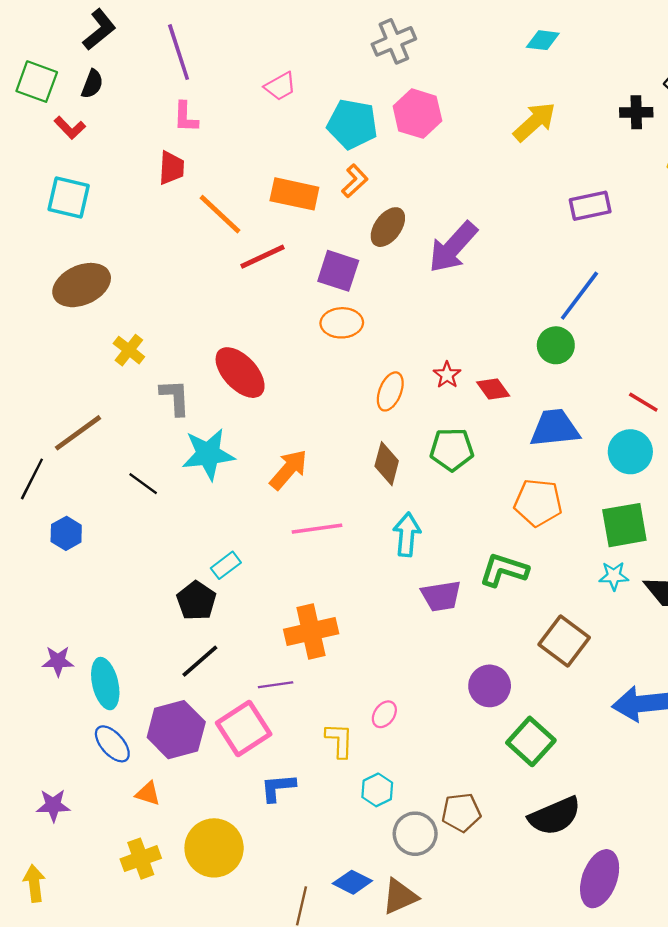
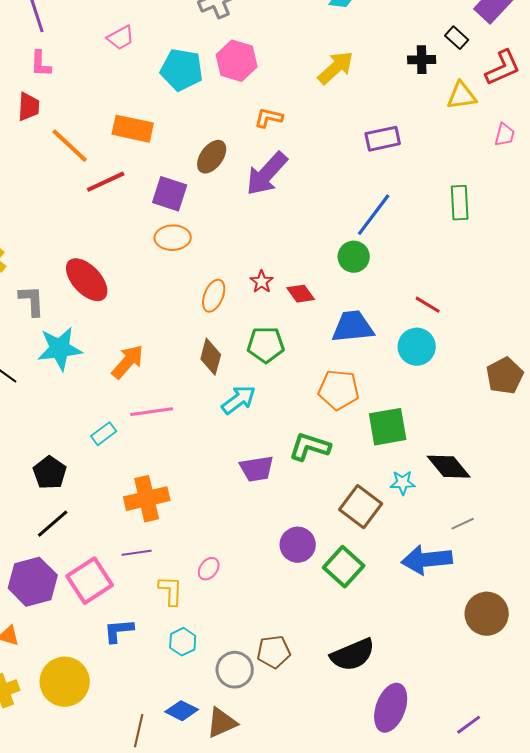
orange L-shape: (355, 181) -> (269, 118), moved, turned -124
green square: (624, 525) -> (388, 427), moved
cyan arrow: (407, 535) -> (239, 400), moved, turned 48
cyan rectangle: (226, 565) -> (104, 434), moved
cyan star: (614, 576) -> (403, 483), moved
purple line: (276, 685) -> (137, 553), moved
green square: (531, 741) -> (344, 567), moved
cyan hexagon: (377, 790) -> (183, 642), moved

